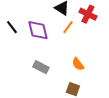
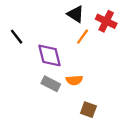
purple diamond: (38, 30) -> (50, 55), moved
orange semicircle: (78, 64) -> (74, 80), moved, turned -56

